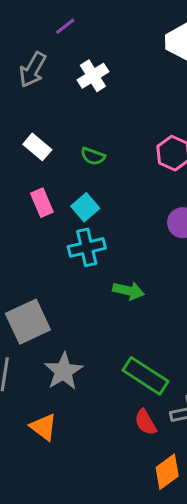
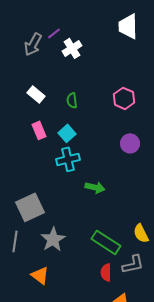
purple line: (65, 26) -> (54, 33), moved
green semicircle: (93, 156) -> (72, 100), turned 63
red semicircle: (146, 422) -> (106, 272), turned 30

